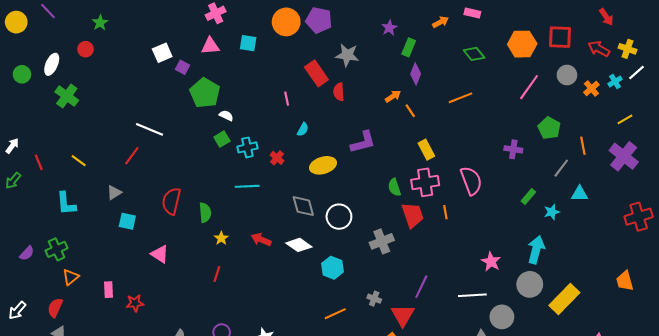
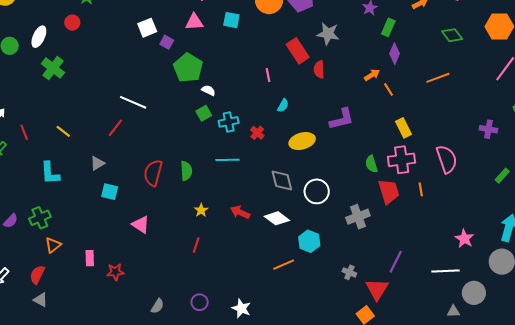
green semicircle: (205, 213) -> (186, 171), moved
orange line: (335, 314) -> (284, 265), moved

